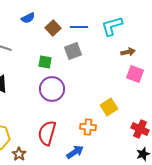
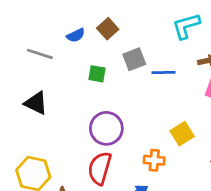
blue semicircle: (28, 18) -> (76, 35), moved
blue line: (79, 27) -> (163, 73), moved
purple circle: (52, 89) -> (106, 128), moved

